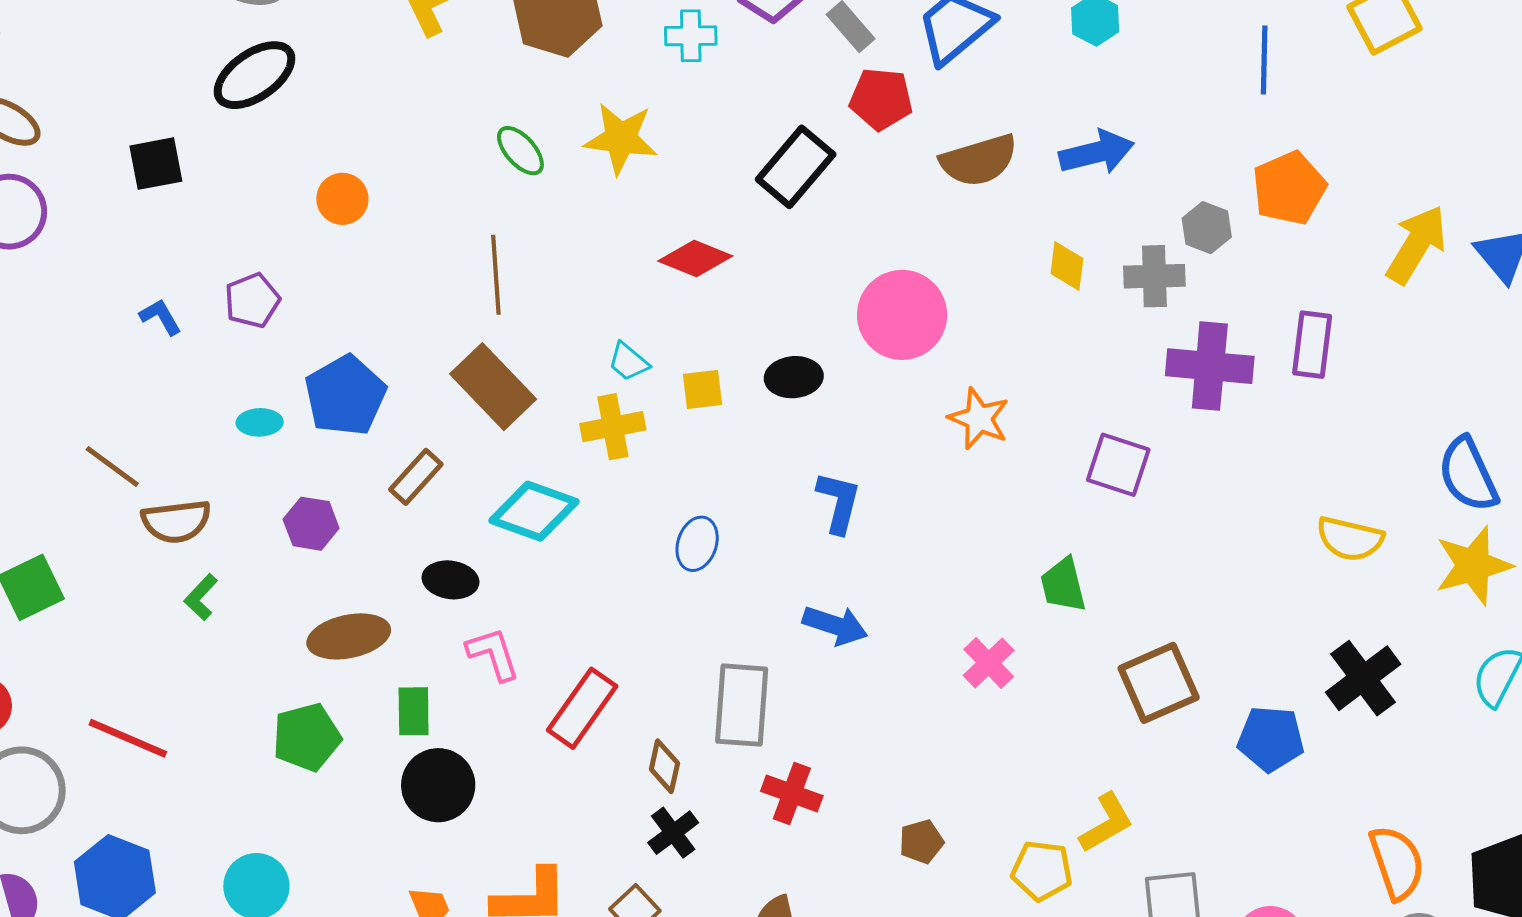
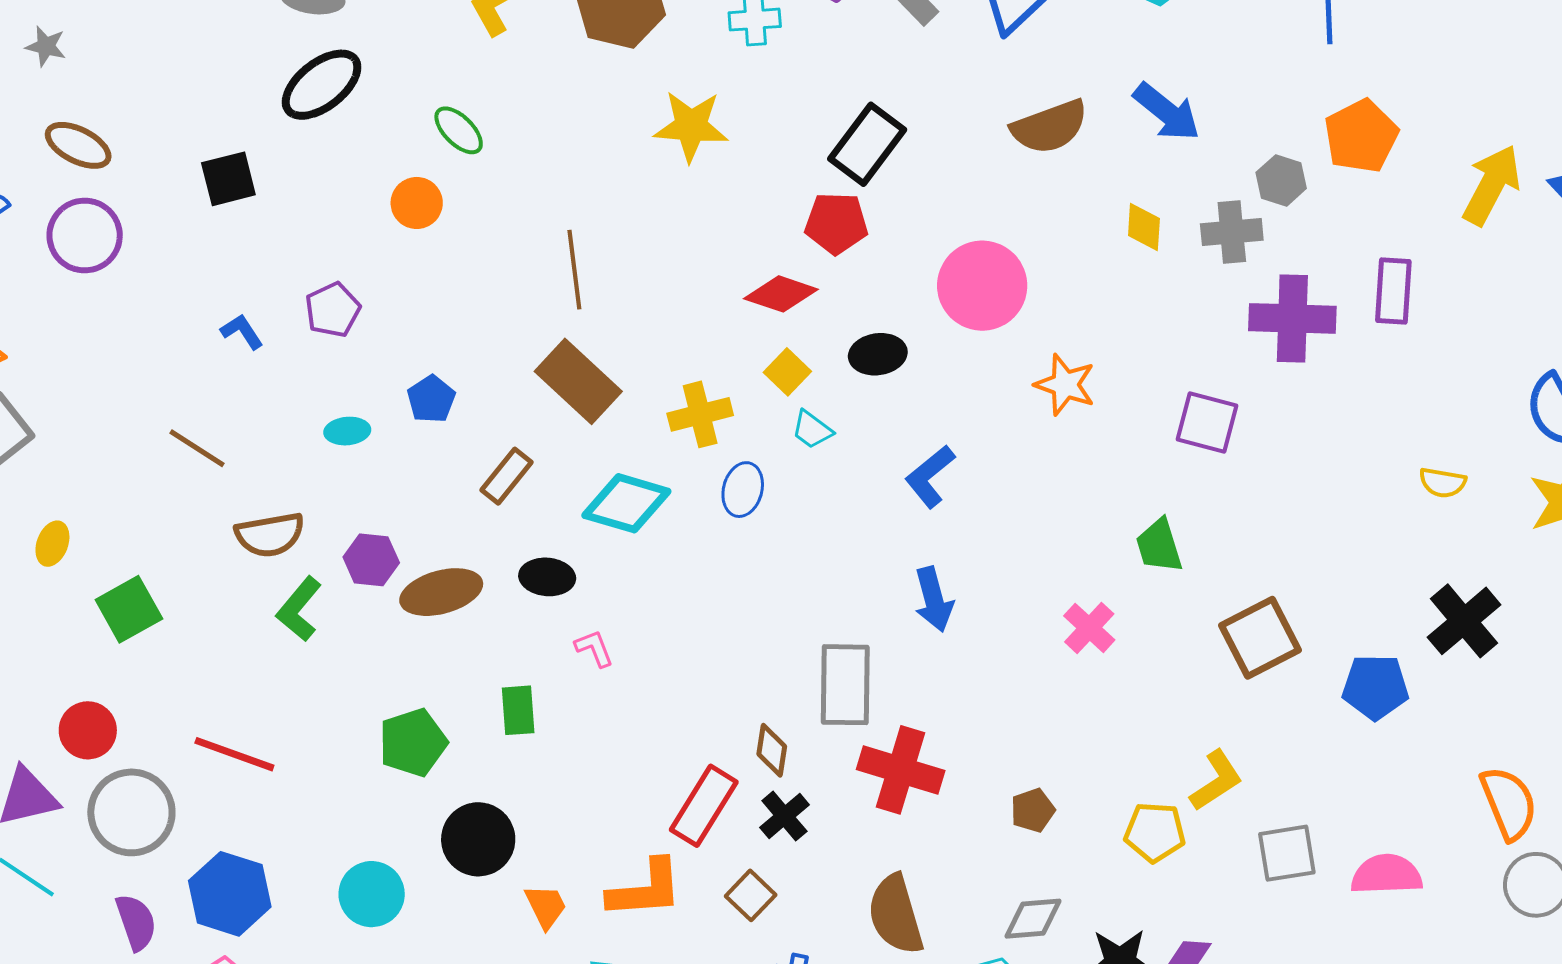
red pentagon: (881, 99) -> (836, 223), moved
green ellipse: (520, 151) -> (459, 130), moved
blue arrow: (1097, 152) -> (1167, 112), turned 56
red diamond: (695, 258) -> (781, 294), moved
cyan trapezoid: (628, 362) -> (812, 430), moved
yellow square: (703, 389) -> (787, 372), turned -36
blue pentagon: (345, 396) -> (431, 399), size x0.6
brown line: (112, 466) -> (197, 448), moved
blue L-shape: (839, 502) -> (930, 476), turned -140
purple hexagon: (311, 524) -> (371, 560), moved
yellow semicircle: (1350, 539) -> (1443, 483), size x0.7
blue ellipse: (697, 544) -> (743, 490), moved
green L-shape: (201, 597) -> (299, 609), size x1.4
blue arrow: (835, 625) -> (934, 599), turned 60
brown ellipse: (349, 636) -> (441, 592), moved
pink L-shape: (493, 654) -> (594, 648), size x0.7
red rectangle: (582, 708) -> (704, 806), moved
black circle: (438, 785) -> (478, 839), moved
red cross: (792, 793) -> (901, 770), size x1.4

